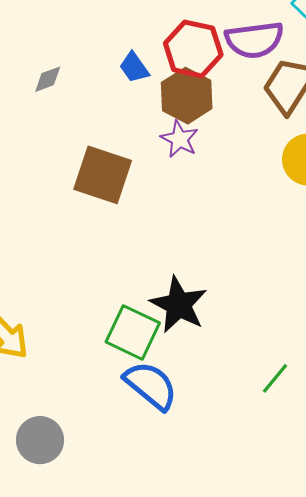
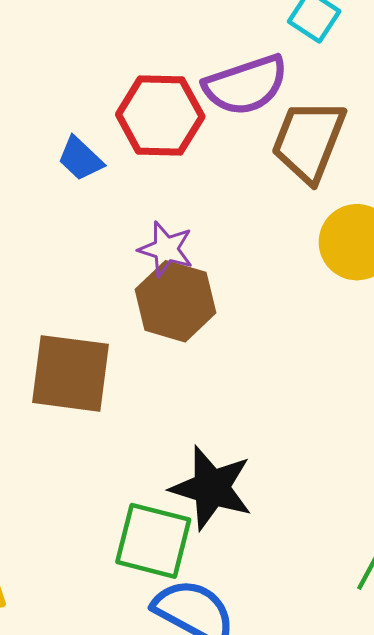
brown hexagon: (187, 96) -> (175, 301), moved
brown square: (103, 175) -> (71, 373), moved

